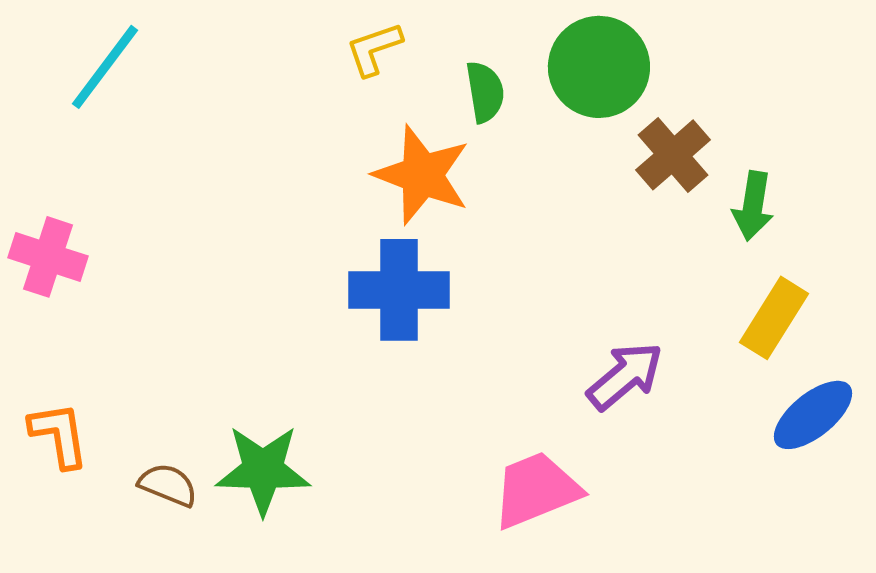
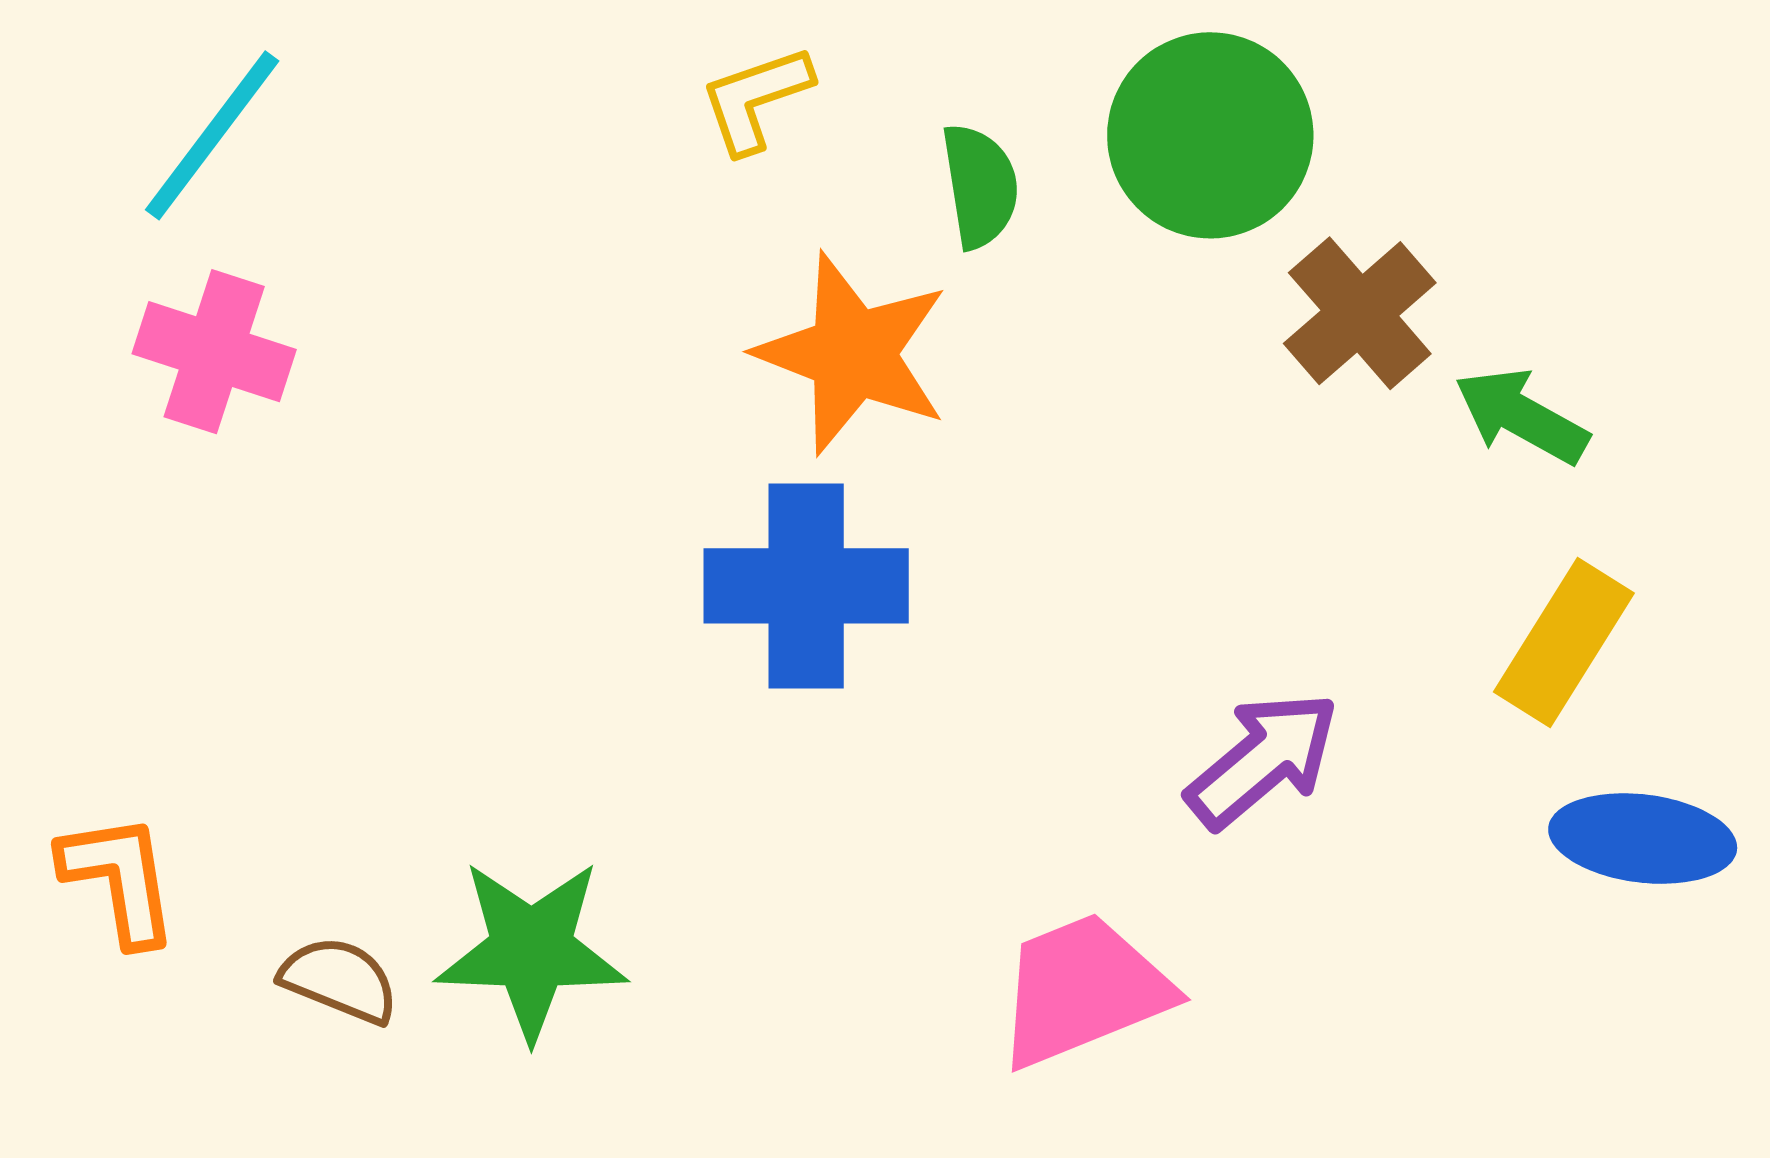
green arrow: (753, 206) -> (1521, 416), turned 110
pink cross: (48, 257) -> (214, 352), moved
blue ellipse: (813, 415) -> (1643, 839), turned 46

